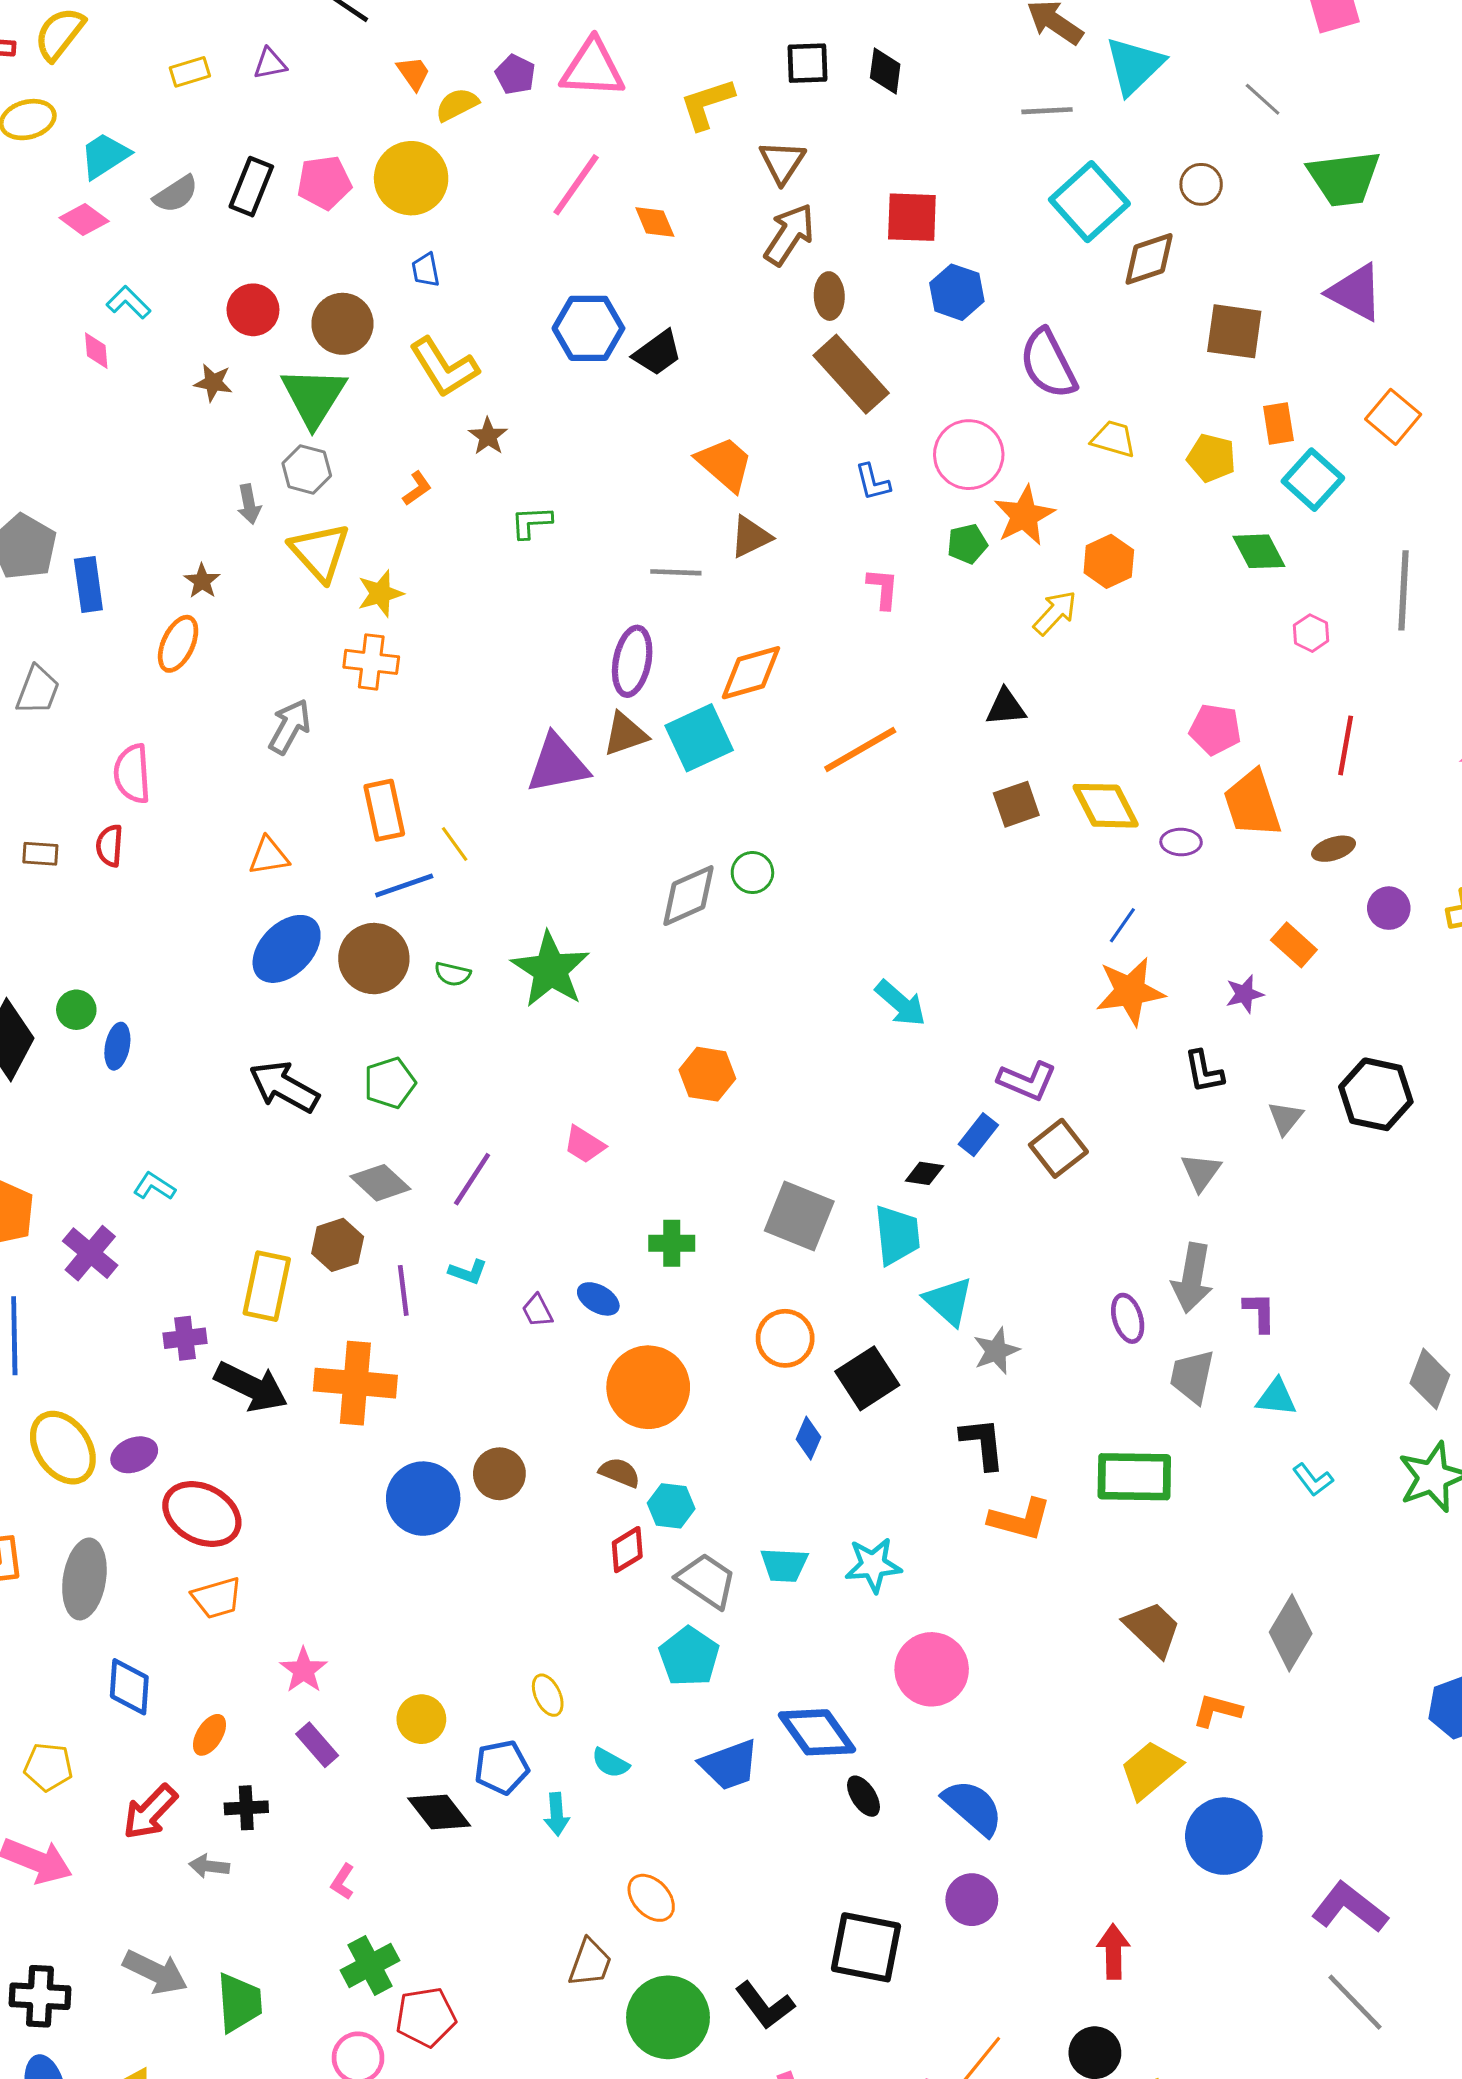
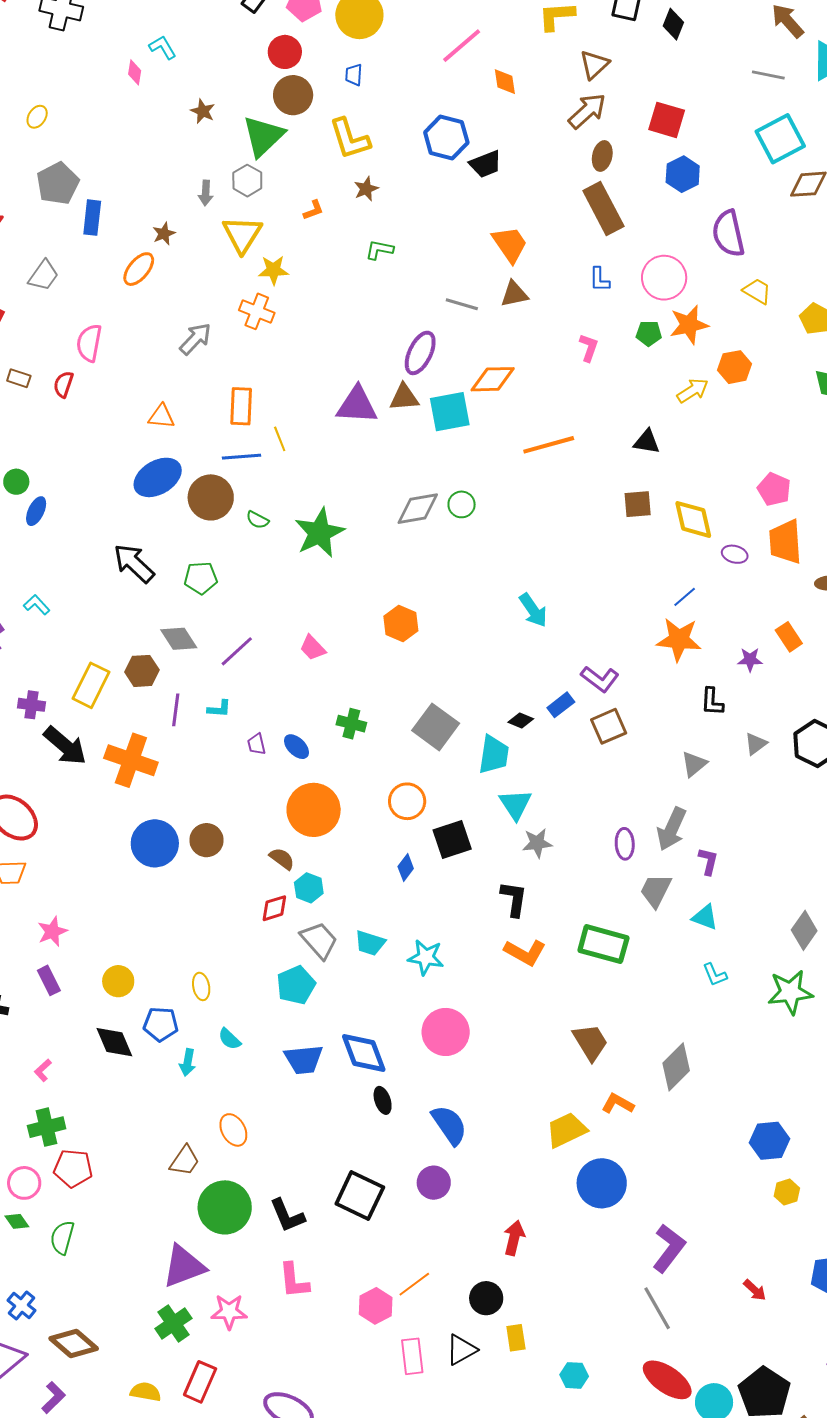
red circle: (253, 310) -> (285, 52), moved
cyan L-shape: (468, 1272) -> (219, 709), turned -30
purple L-shape: (1350, 1907) -> (669, 1248), turned 75

